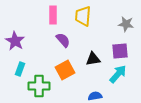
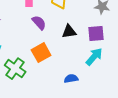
black triangle: (93, 59) -> (69, 32), moved
green cross: (39, 86) -> (15, 69), turned 35

